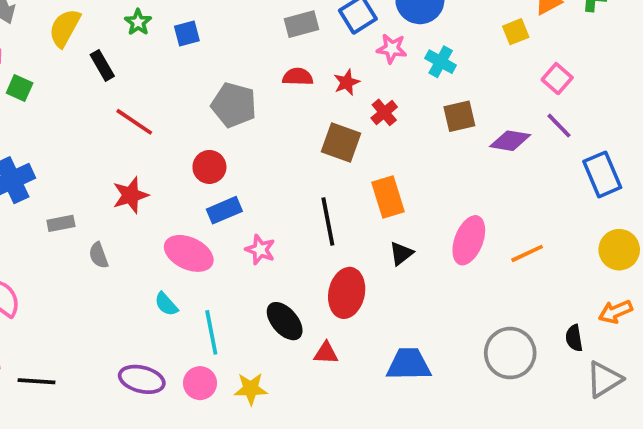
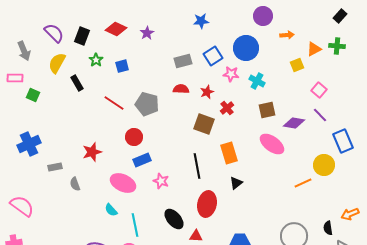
red line: (134, 122) -> (114, 103), moved
pink ellipse: (469, 240) -> (272, 144), moved, turned -75
yellow circle: (619, 250) -> (324, 165), moved

